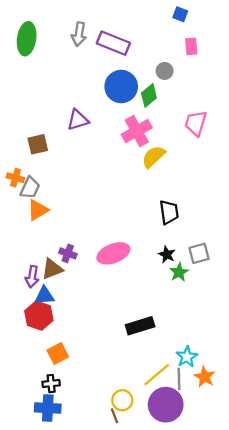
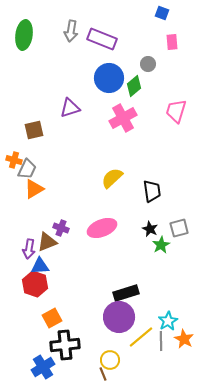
yellow semicircle: (153, 157) -> (112, 178), moved
black cross: (51, 384) -> (65, 345), moved, size x1.8
purple circle: (166, 405) -> (119, 317), moved
blue cross: (48, 408) -> (43, 367), turned -35

